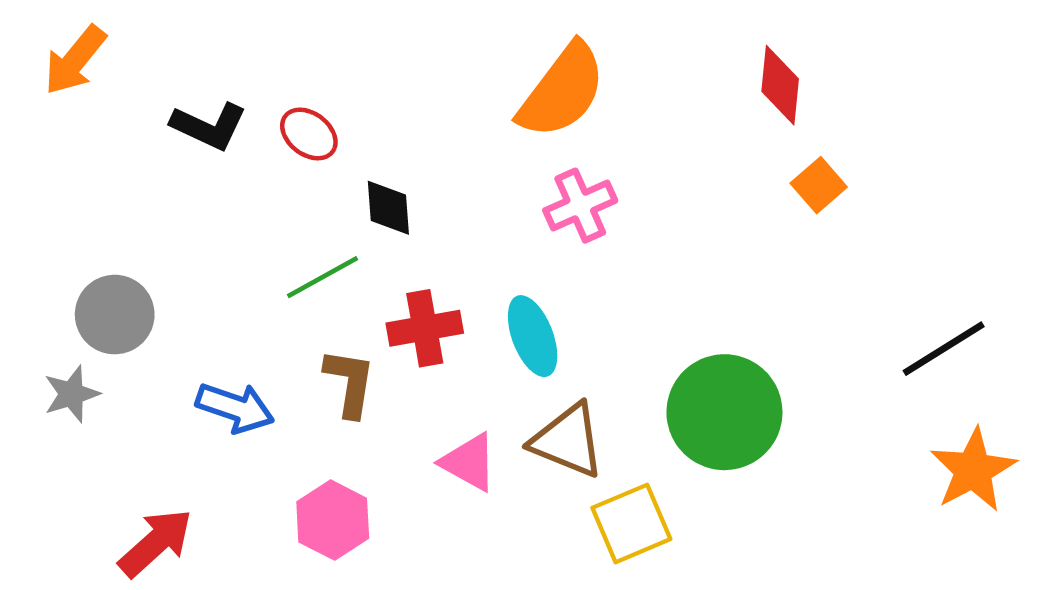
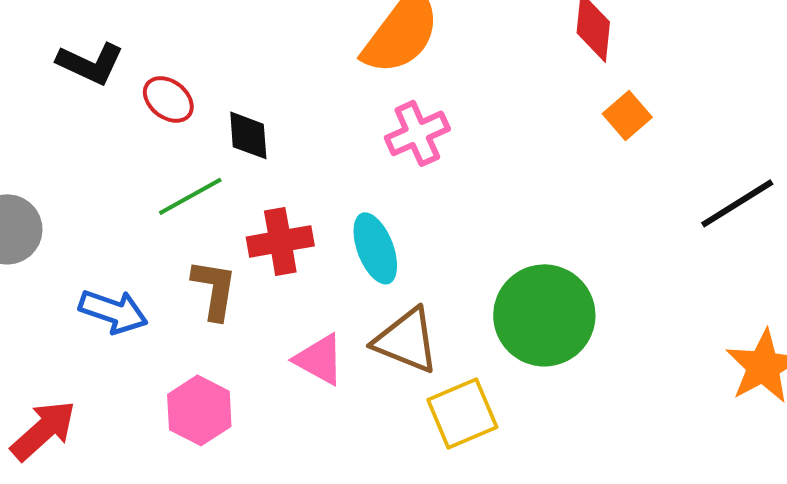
red ellipse: (309, 134) -> (168, 99), moved
black line: (944, 349) -> (737, 203), moved

